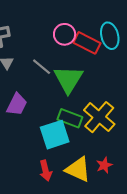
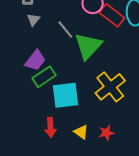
green rectangle: (70, 118) -> (44, 77), moved, turned -65
yellow triangle: (78, 169) -> (81, 132), size x0.6

